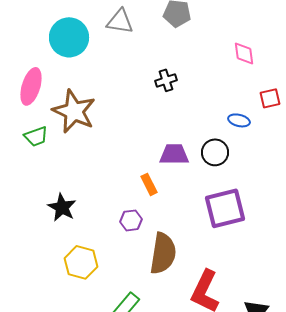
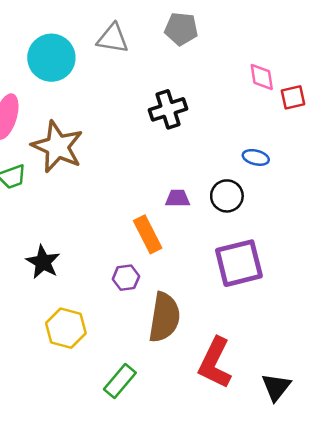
black cross: (166, 80) -> (168, 109), size x1.4
red square: (270, 98) -> (293, 97), moved
purple trapezoid: (174, 154) -> (178, 198), size x0.7
orange rectangle: (149, 184) -> (148, 234), size x1.4

